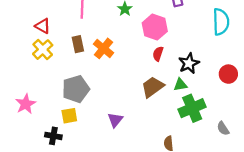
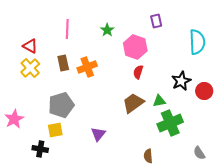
orange cross: (104, 48) -> (87, 67), turned 30
black star: (189, 63) -> (181, 81), moved
gray semicircle: (223, 128) -> (199, 153), moved

